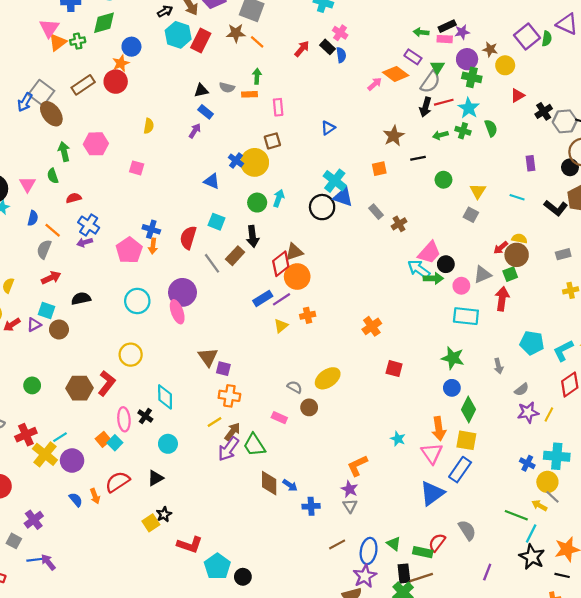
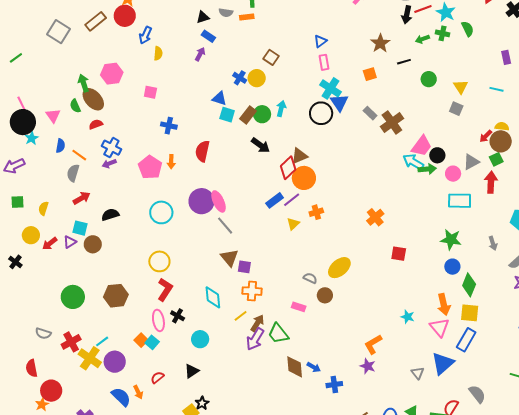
blue arrow: (25, 102) -> (145, 35), moved
pink rectangle: (278, 107) -> (324, 62), moved
brown ellipse: (51, 114) -> (93, 99), moved
brown square: (272, 141) -> (271, 57), turned -35
yellow circle: (255, 162) -> (257, 78), size x0.7
blue triangle: (343, 197) -> (339, 103), turned 42
cyan square: (216, 222) -> (227, 115), moved
brown cross: (399, 224) -> (392, 122), size x1.6
blue cross: (151, 229) -> (169, 126), moved
black arrow: (253, 236) -> (261, 145), turned -42
brown rectangle: (235, 256) -> (248, 115), moved
gray line: (212, 263) -> (225, 226), moved
pink ellipse: (177, 312) -> (219, 201), moved
red L-shape: (107, 383) -> (165, 290), moved
green circle: (32, 385) -> (73, 297), size x1.5
cyan diamond: (165, 397) -> (213, 297), moved
red semicircle: (117, 482) -> (157, 377), size x0.6
blue semicircle: (76, 500) -> (121, 397), size x1.5
gray triangle: (350, 506) -> (418, 373), moved

